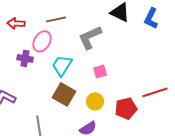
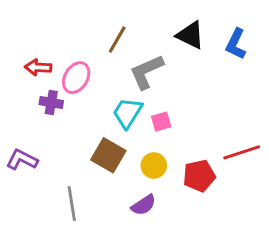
brown line: (56, 19) -> (117, 40), moved, turned -48
red arrow: (16, 23) -> (38, 67), moved
cyan trapezoid: (62, 65) -> (127, 113), moved

